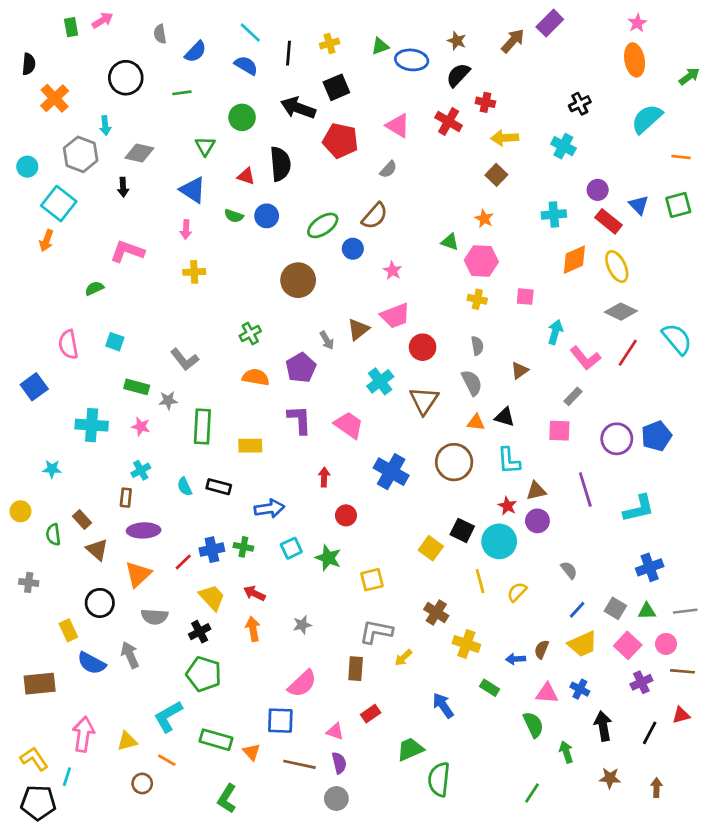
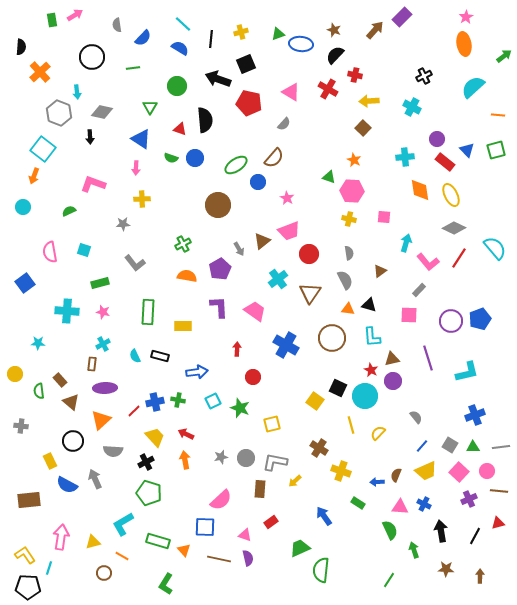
cyan circle: (27, 167) -> (23, 207), moved
orange diamond: (574, 260) -> (420, 190), turned -75
green rectangle: (137, 387) -> (100, 283), turned -30
gray star: (168, 401) -> (123, 224), moved
gray circle: (336, 799) -> (246, 458), moved

